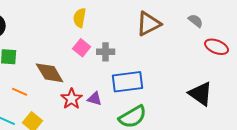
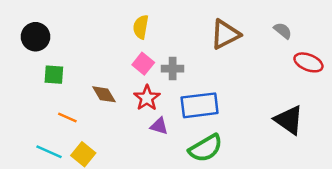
brown diamond: (50, 73) -> (104, 94), size x0.7
red star: (72, 99) -> (147, 98), moved

